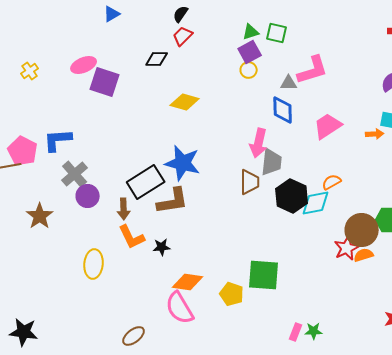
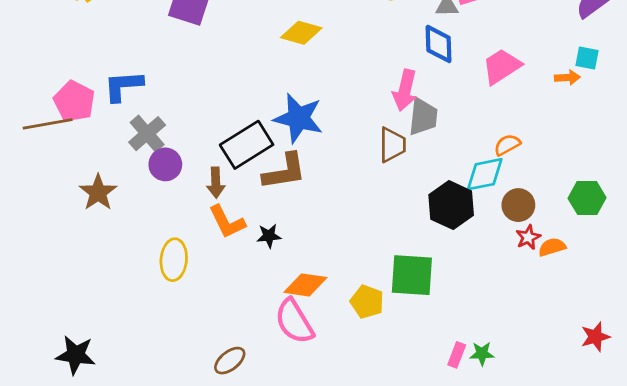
black hexagon: (292, 196) -> (451, 205), moved
brown circle: (362, 230) -> (518, 205), moved, size x0.7
red star: (347, 248) -> (528, 237), size x0.7

